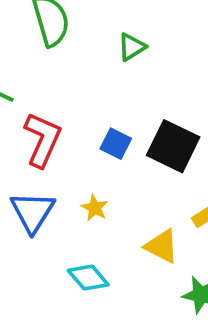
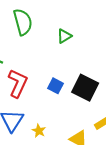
yellow star: (95, 208) -> (39, 131), moved

